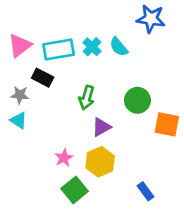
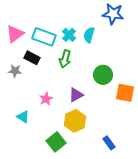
cyan semicircle: (119, 47) -> (89, 35), turned 56
cyan rectangle: (59, 49) -> (44, 37), turned 30
green arrow: (87, 98) -> (65, 59), moved
cyan triangle: (18, 120) -> (23, 117), moved
pink star: (64, 158) -> (46, 99), moved

